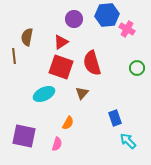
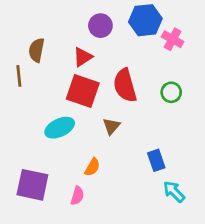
green circle: (137, 68) -> (171, 92), moved

